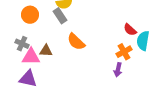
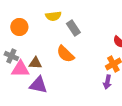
gray rectangle: (60, 16) -> (73, 28), moved
purple triangle: (28, 79) -> (38, 85), moved

